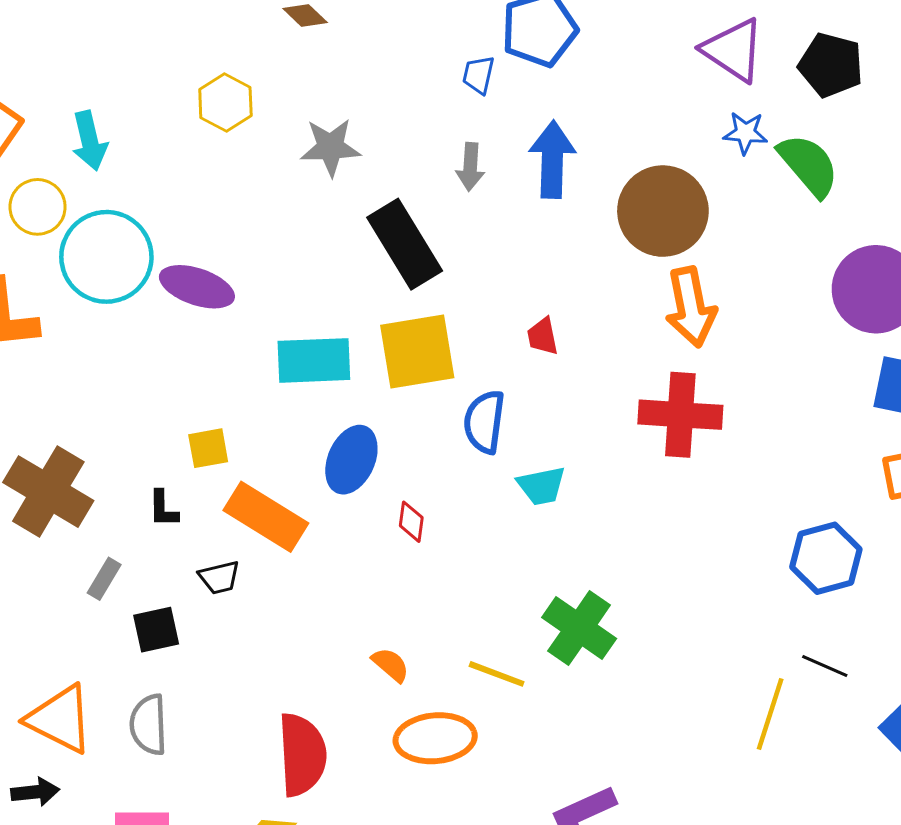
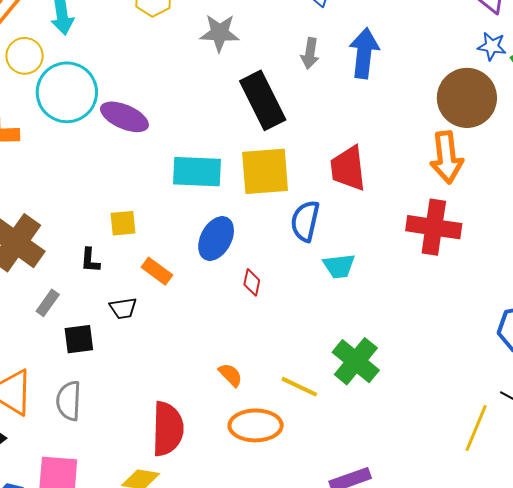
brown circle: (663, 211) -> (467, 98), moved
red trapezoid: (543, 336) -> (348, 168), size x1.8
orange rectangle: (266, 517) -> (157, 271), size x0.6

